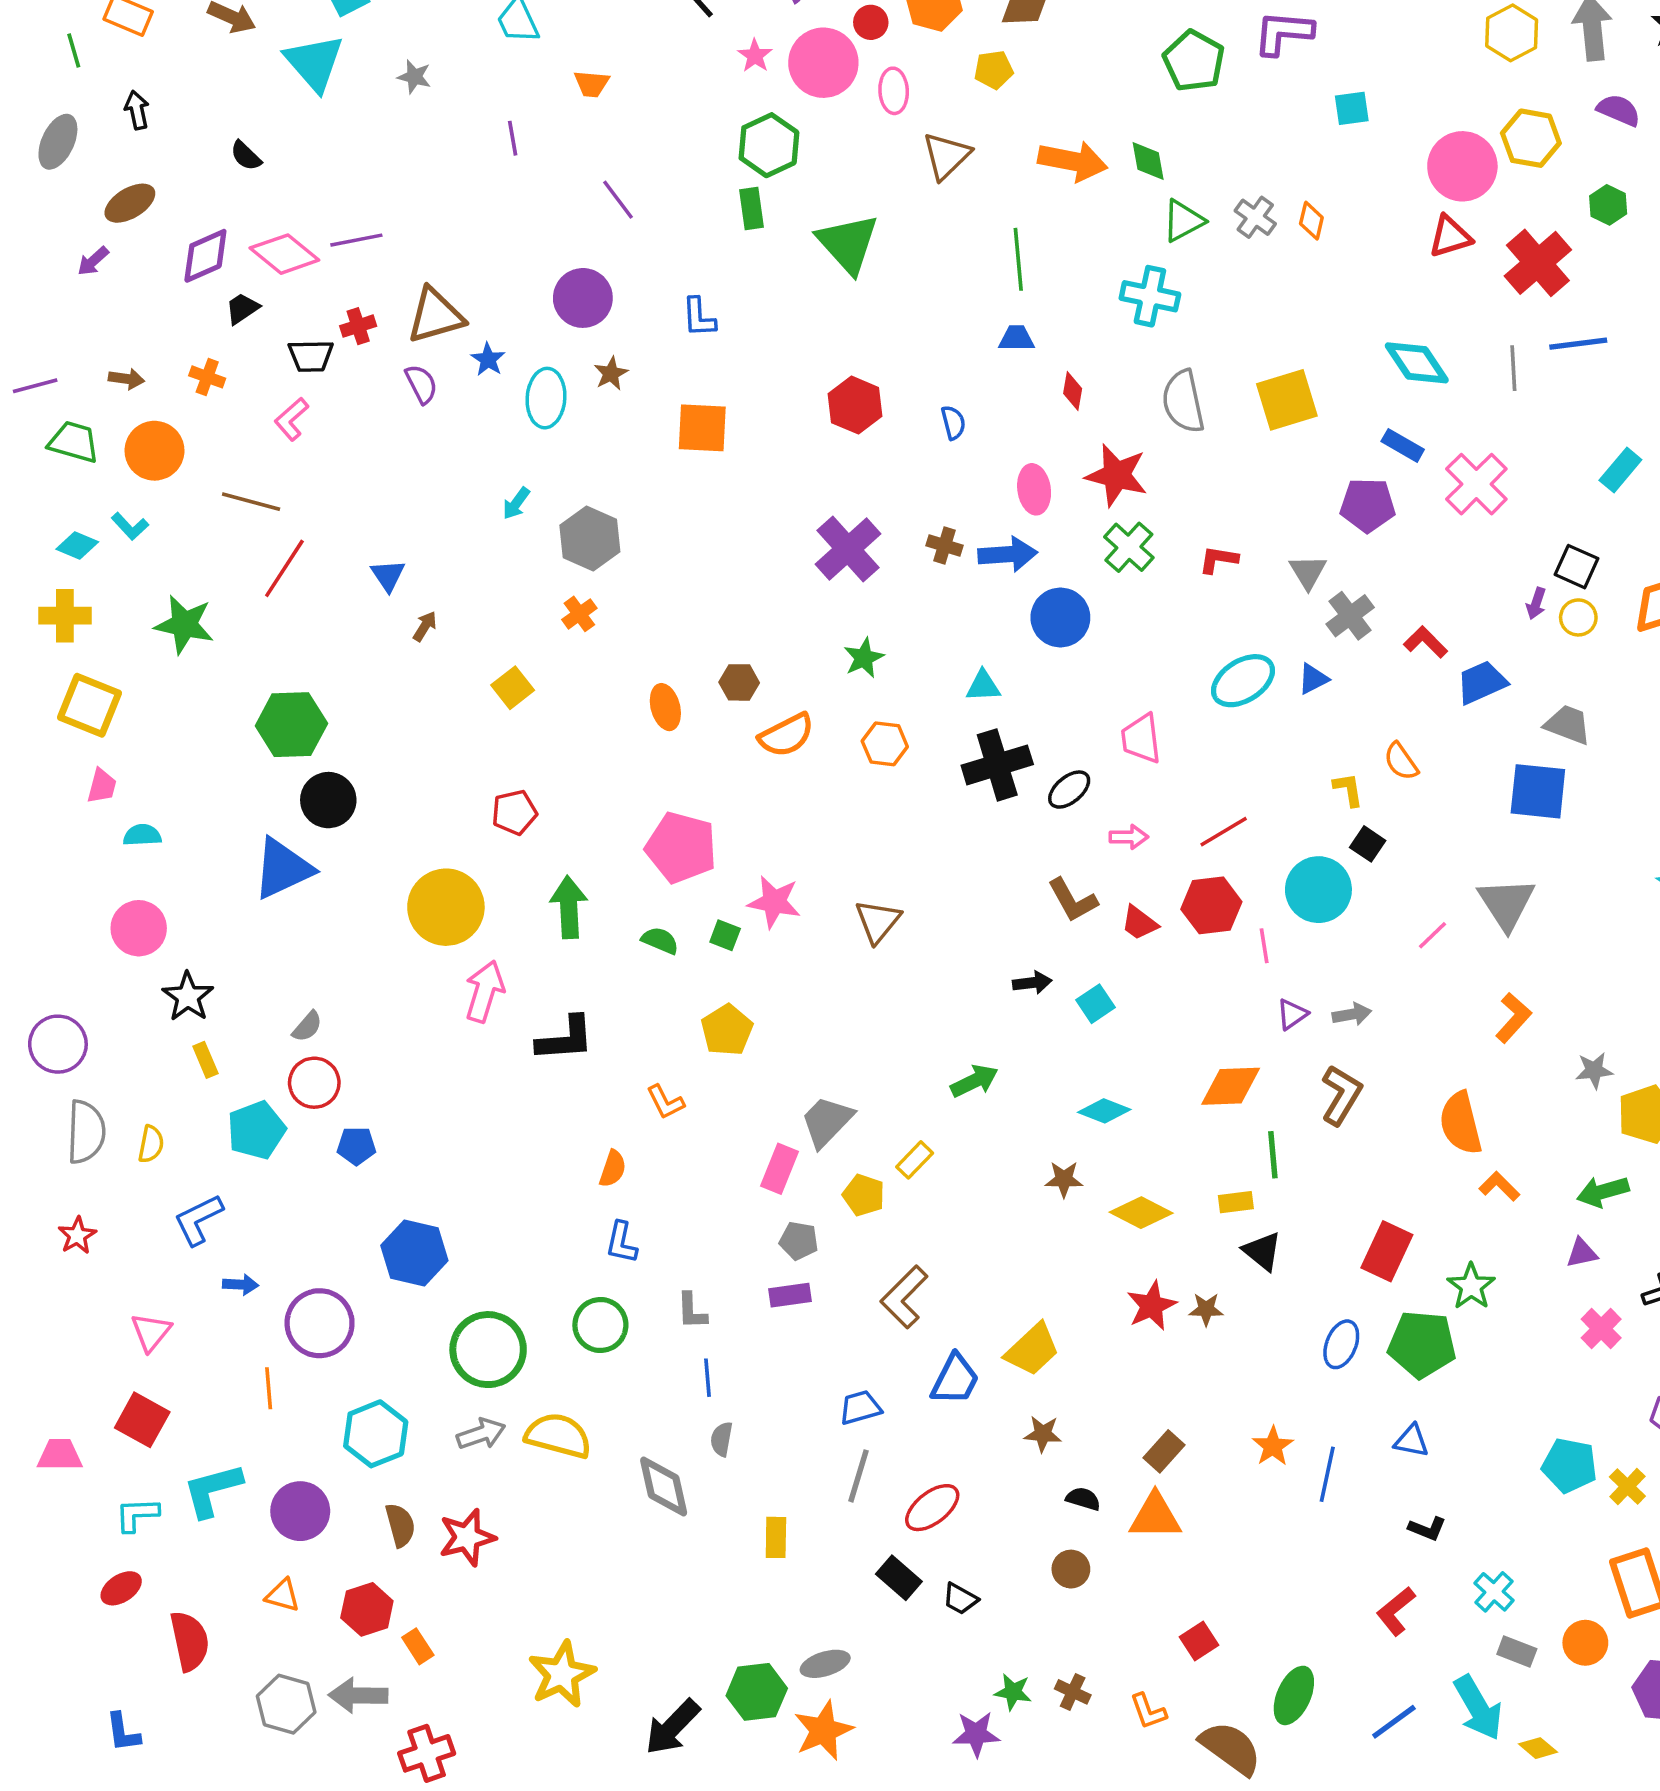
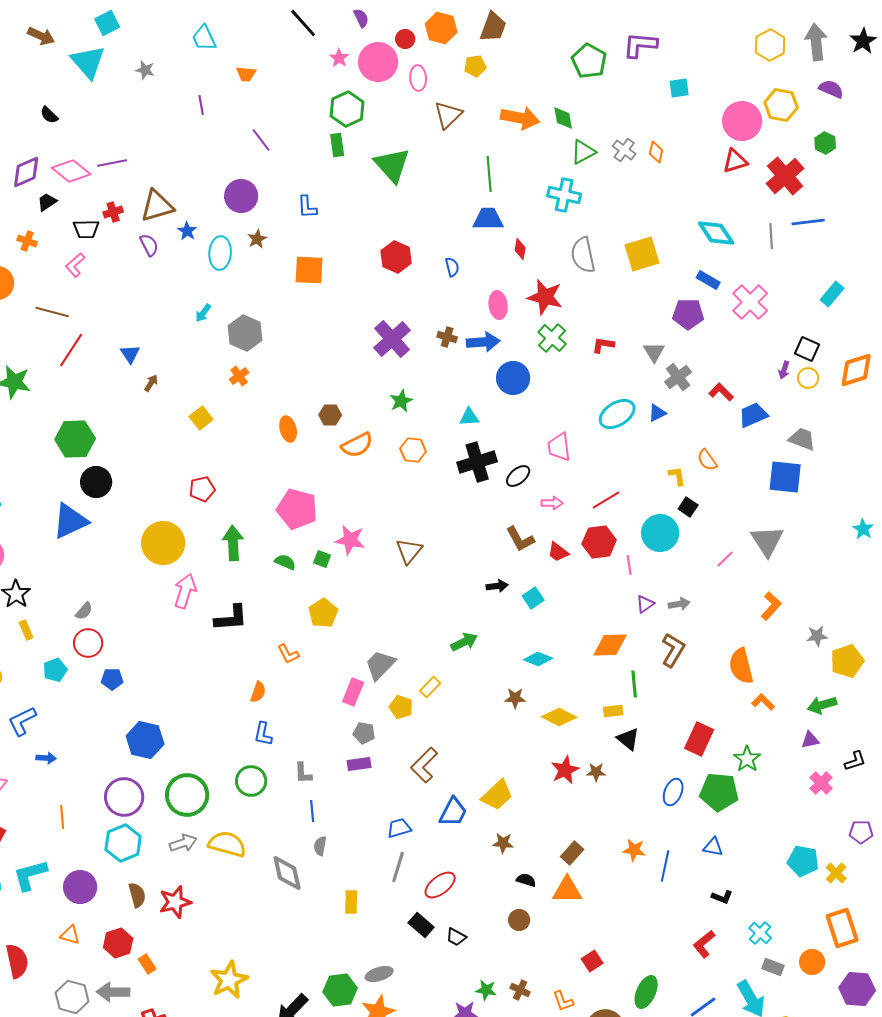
blue trapezoid: (1016, 338) -> (488, 219), size x1.5
cyan pentagon: (256, 1130) -> (55, 670), size x0.7
purple circle: (320, 1323) -> (124, 797), moved
orange star: (1273, 1446) -> (634, 850), turned -30

